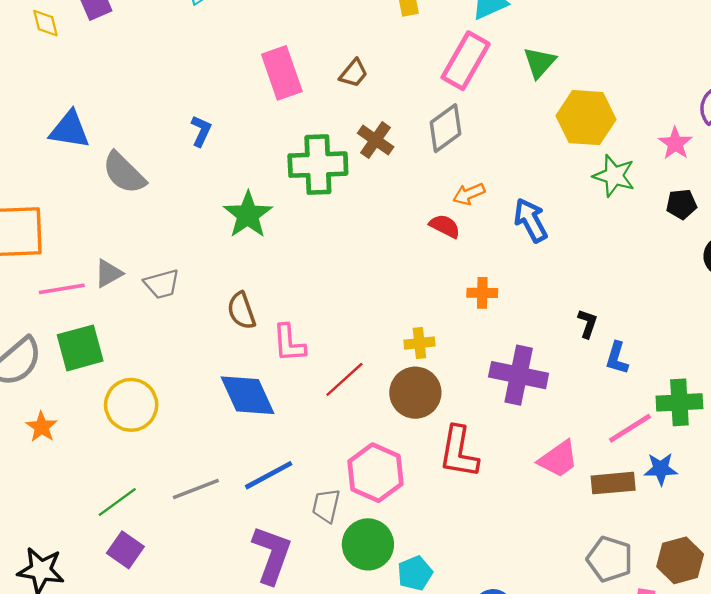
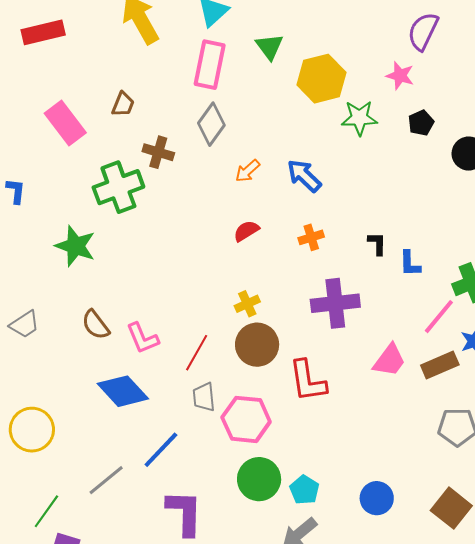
red semicircle: (445, 226) -> (246, 231), moved, turned -40
orange cross: (482, 293) -> (311, 237), moved
gray trapezoid: (326, 506) -> (204, 397), moved

